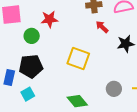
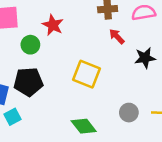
red star: (49, 19) -> (53, 25), turned 30
cyan square: (28, 94) -> (13, 117), moved

